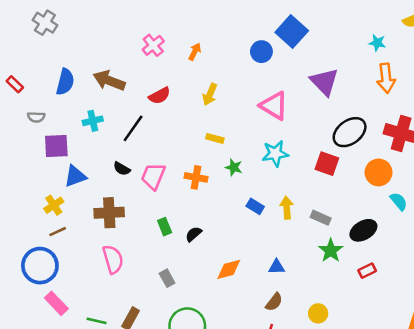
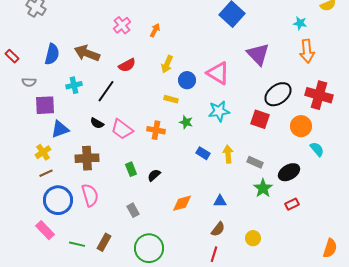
blue circle: (261, 52) -> (187, 80), moved
pink trapezoid: (153, 176) -> (122, 129), turned -75
blue circle: (40, 266) -> (58, 200), moved

